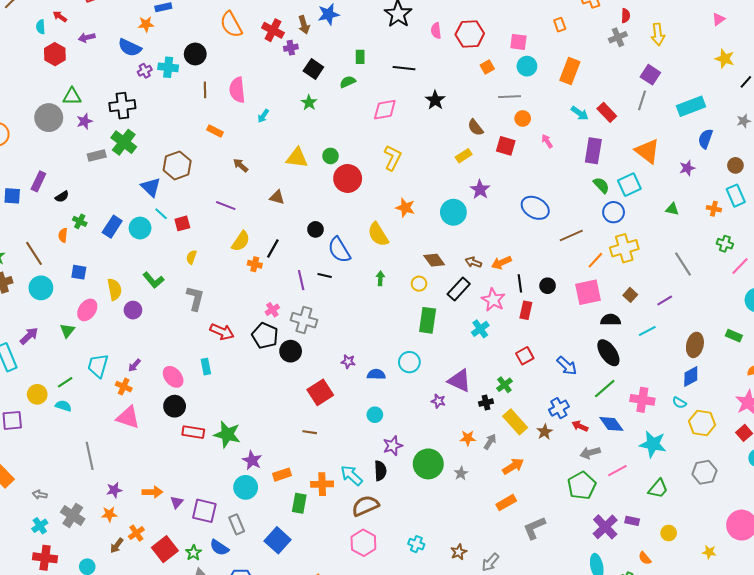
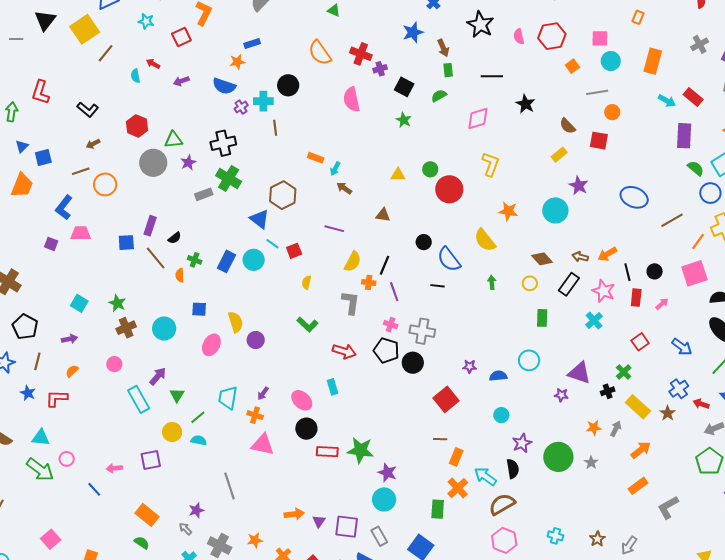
brown arrow: (304, 25) -> (443, 48), moved
orange rectangle: (560, 25) -> (638, 17), turned 48
gray cross: (618, 37) -> (700, 44), moved
red hexagon: (55, 54) -> (137, 126), moved
brown line: (205, 90) -> (275, 128), moved
pink semicircle: (237, 90) -> (352, 99), moved
cyan arrow: (263, 116) -> (335, 169), moved
pink arrow: (547, 141) -> (662, 304), moved, turned 88
yellow triangle: (297, 158) -> (398, 175), size x0.7
brown line: (34, 253) -> (156, 258), moved
green L-shape: (153, 280) -> (308, 325), moved
purple line: (301, 280) -> (394, 292), moved
gray L-shape: (195, 298) -> (351, 303), moved
pink cross: (272, 310) -> (391, 325), turned -32
green rectangle: (428, 320) -> (542, 318), size x0.7
green triangle: (67, 331) -> (177, 395), moved
orange rectangle: (282, 475) -> (456, 457), moved, turned -42
orange cross: (322, 484) -> (458, 488), turned -35
purple star: (114, 490) -> (196, 510), moved
gray arrow: (40, 495) -> (185, 529), turned 40

